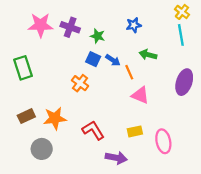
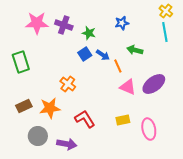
blue square: (93, 59) -> (85, 54), turned 32
purple ellipse: (184, 82) -> (154, 84), moved, turned 35
orange cross: (80, 83) -> (68, 84), moved
purple arrow: (116, 158) -> (67, 144), moved

